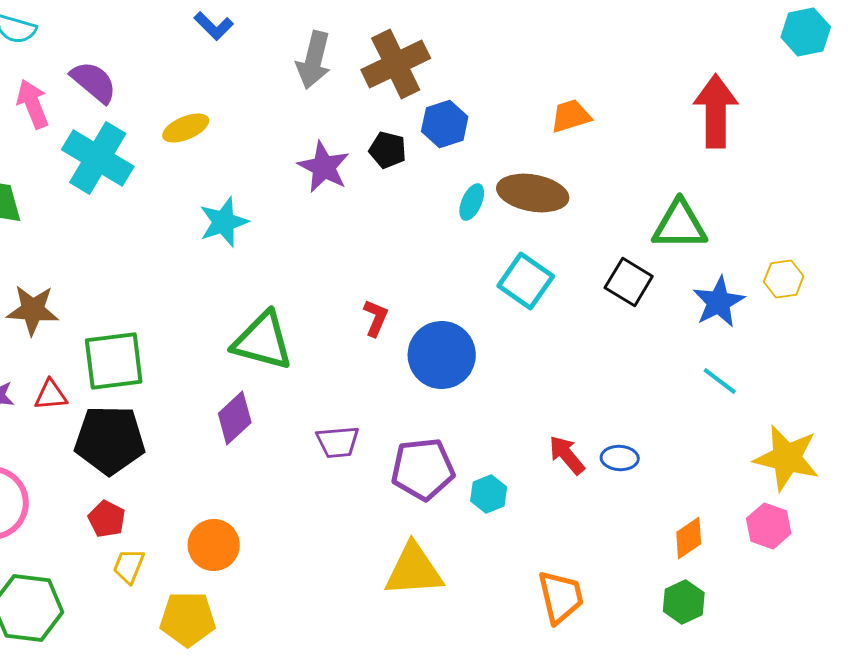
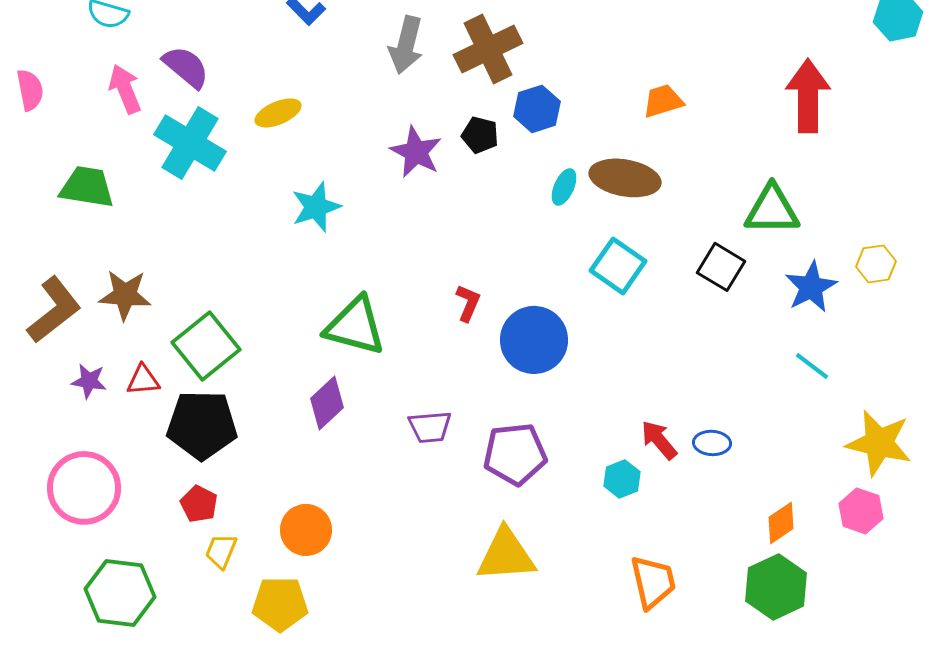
green square: (114, 361) -> (206, 346), turned -32
cyan hexagon: (489, 494) -> (622, 479), moved
green hexagon: (684, 602) -> (776, 587), size x1.5

